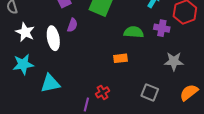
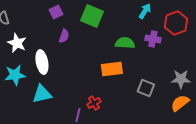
white ellipse: (53, 38) -> (42, 62), moved
orange rectangle: (121, 58) -> (112, 69), size x1.5
gray star: (174, 61) -> (181, 79), moved
gray square: (150, 92) -> (146, 88), moved

